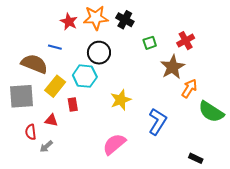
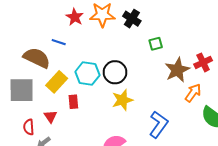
red cross: (186, 41) -> (203, 62), moved
black circle: (99, 53) -> (115, 72), moved
red triangle: (51, 120) -> (50, 116), turned 40

